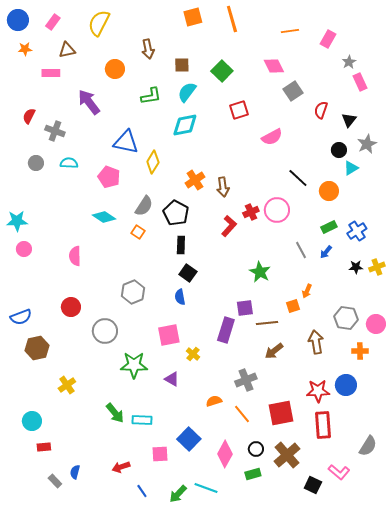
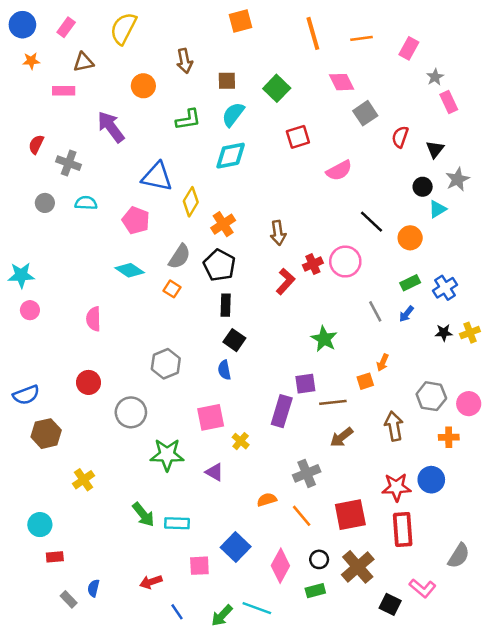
orange line: (232, 19) -> (313, 33), moved
orange cross: (195, 180) -> (223, 224), moved

